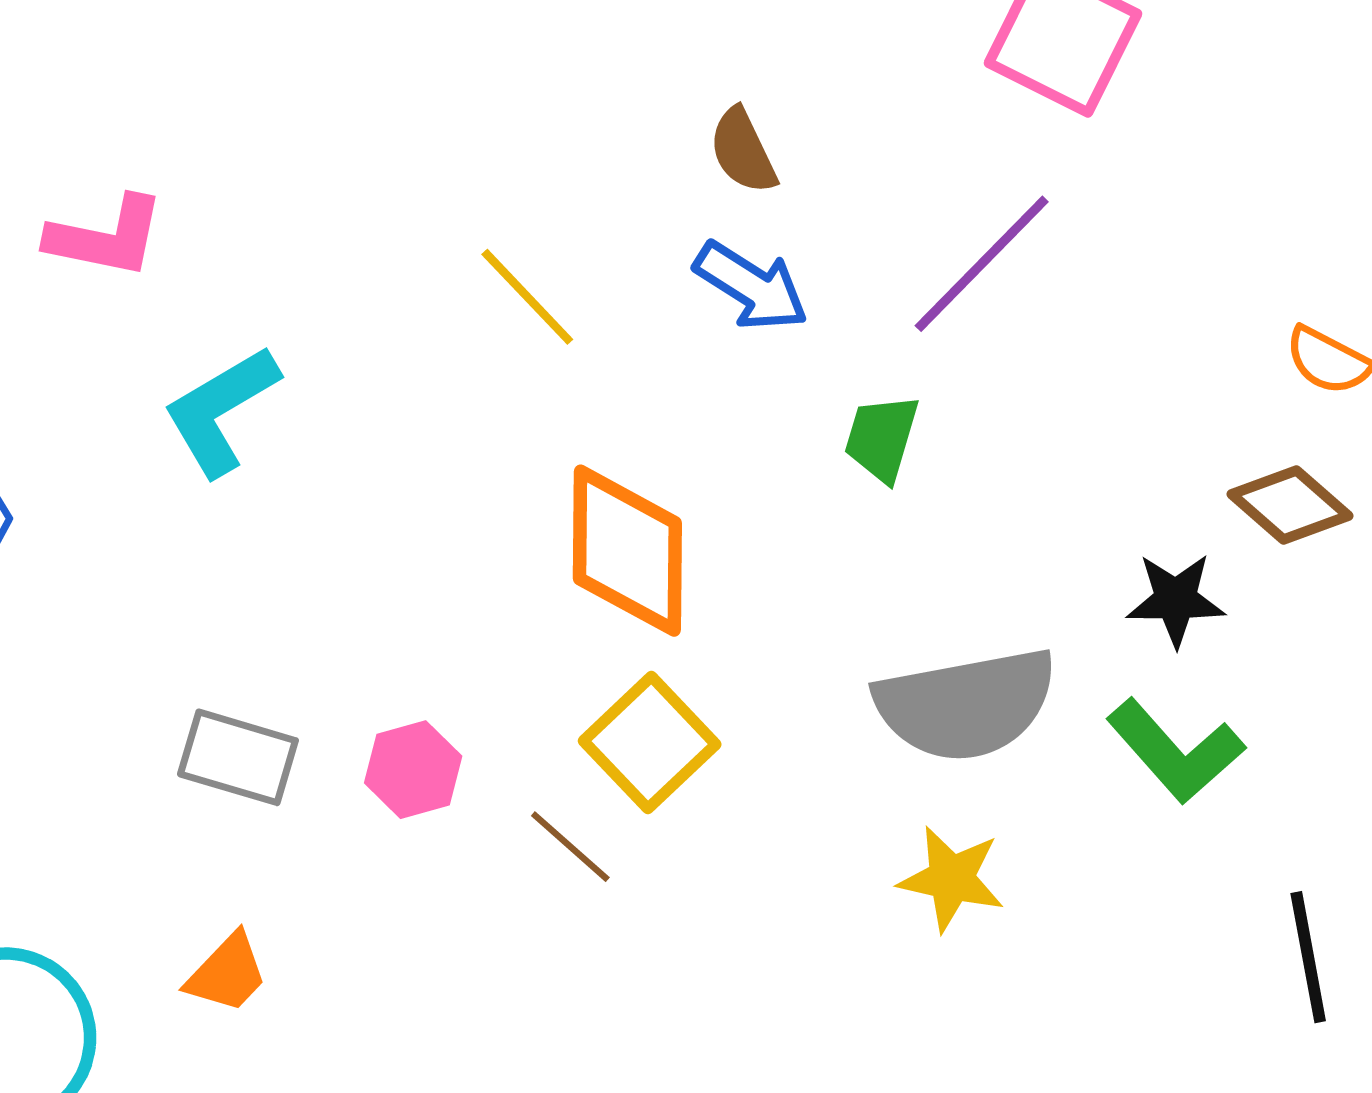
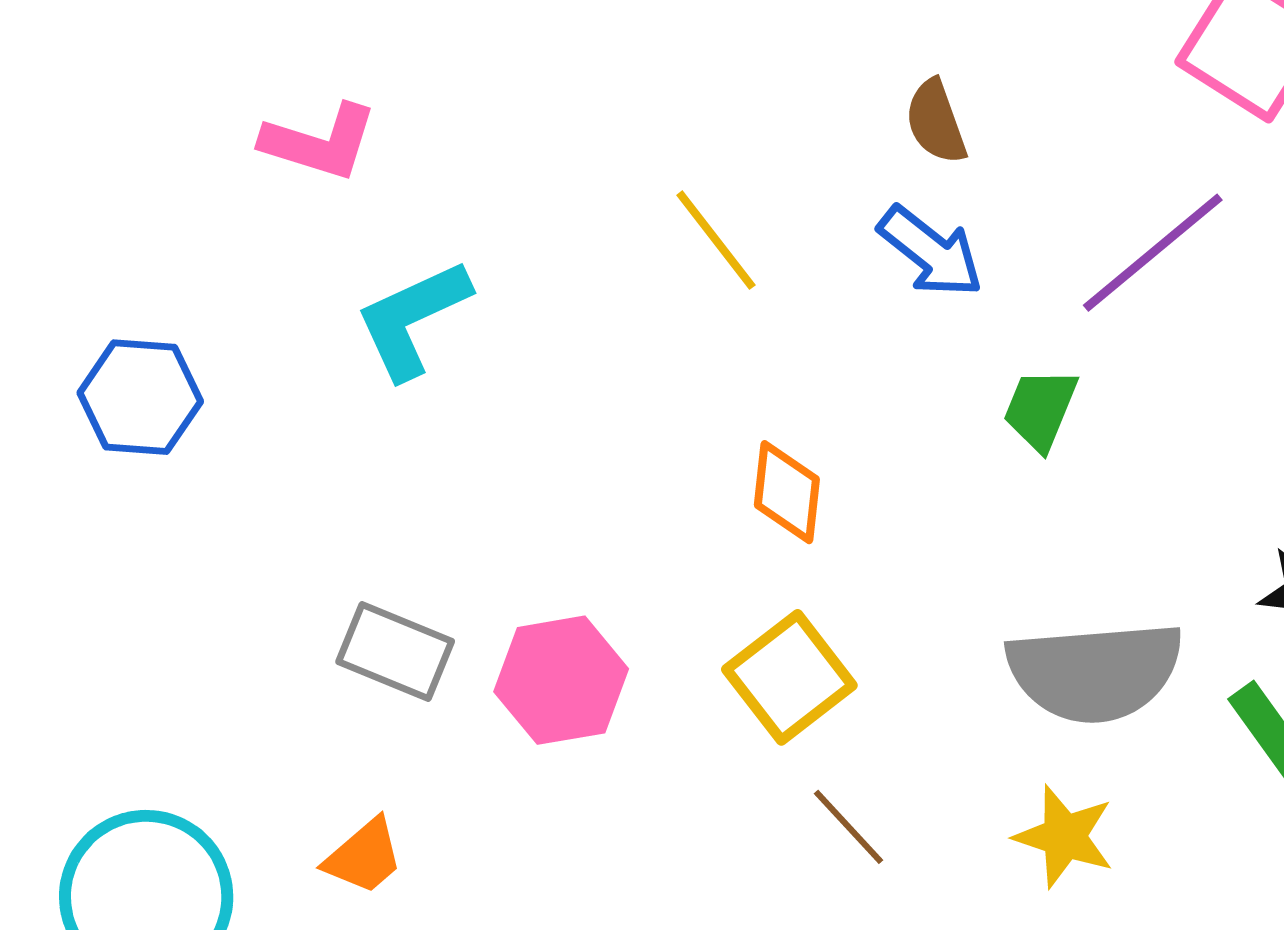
orange diamond: (627, 551) -> (787, 492), size x0.6
pink hexagon: (413, 770) -> (561, 680), size x1.4
brown line: (570, 847) -> (849, 827), moved

